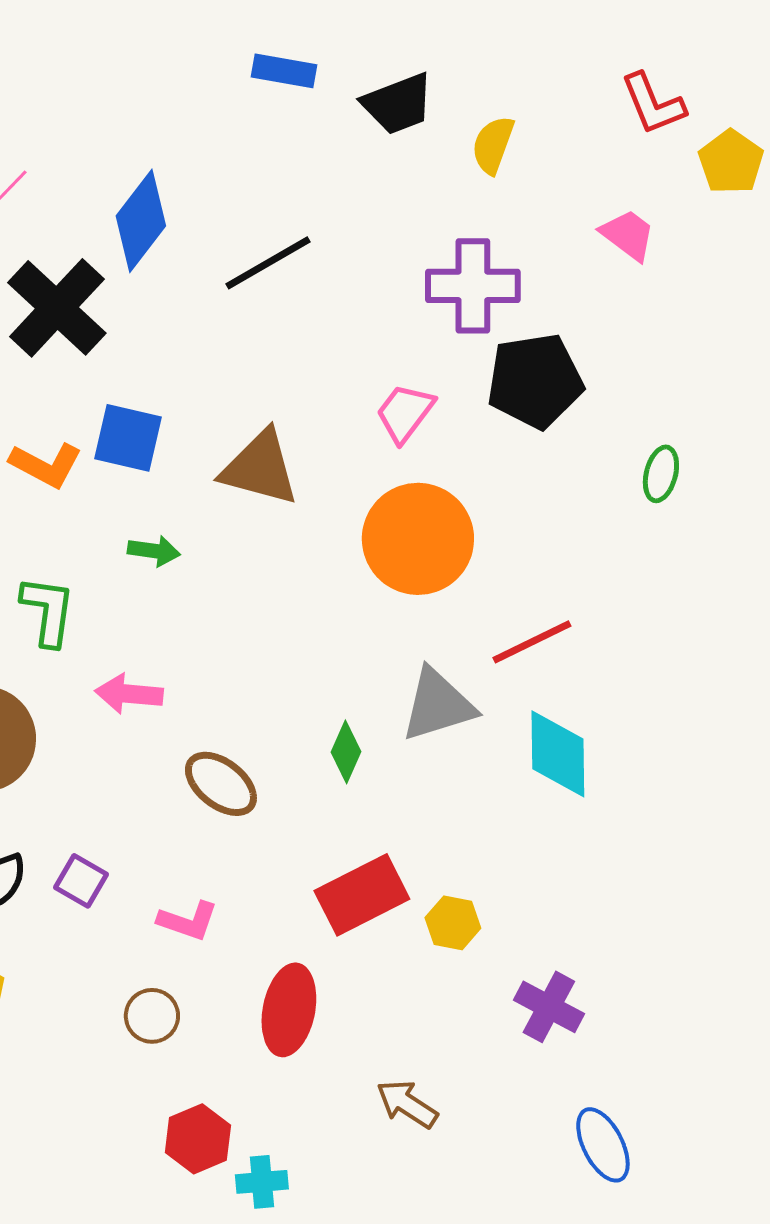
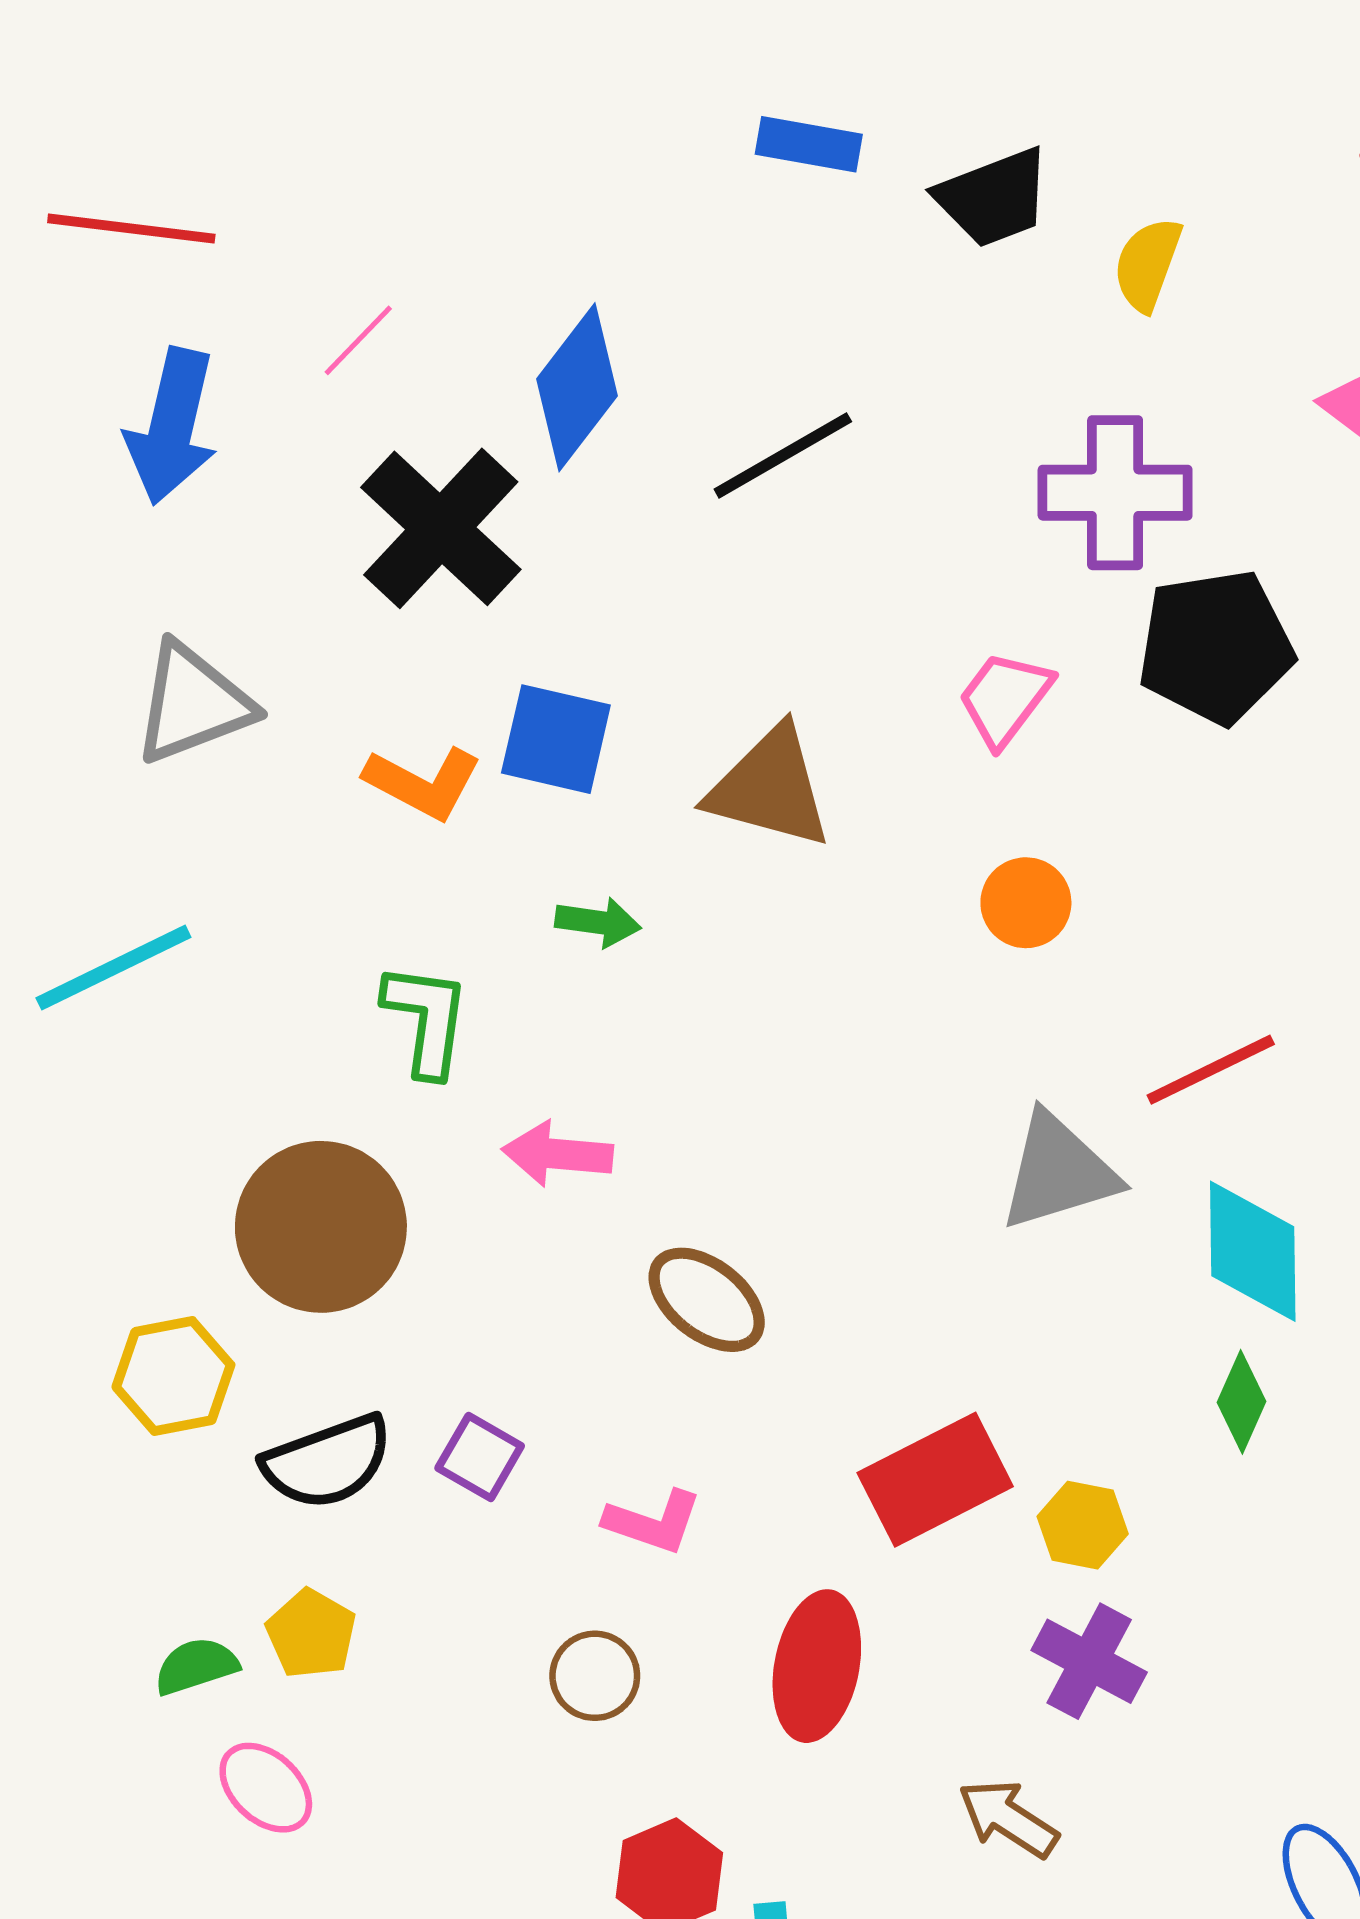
orange circle: (418, 539) -> (1026, 903), size x0.5
green diamond: (346, 752) -> (1241, 1402), moved
purple cross: (549, 1007) -> (1089, 1661), moved

